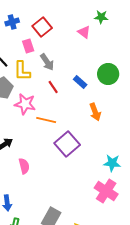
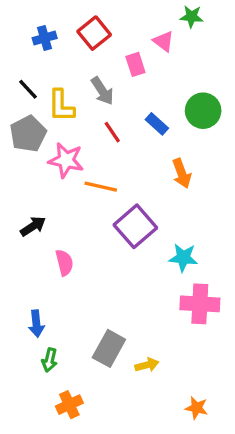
blue cross: (12, 22) -> (45, 38), moved
pink rectangle: (28, 46) -> (135, 64), moved
cyan star: (112, 163) -> (183, 258), moved
pink cross: (106, 191) -> (200, 304), turned -30

